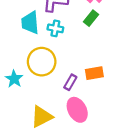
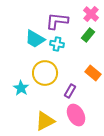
cyan trapezoid: (30, 23) -> (35, 39), turned -55
orange rectangle: (94, 73) -> (93, 73), moved, turned 49

